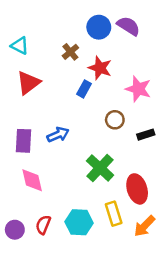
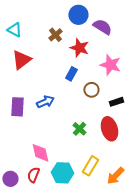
purple semicircle: (128, 26) -> (102, 27), moved
blue rectangle: (84, 89) -> (71, 74), moved
green cross: (100, 168) -> (79, 129), size x0.6
pink diamond: (32, 180) -> (40, 153), moved
red ellipse: (137, 189) -> (109, 129), moved
yellow rectangle: (114, 214) -> (90, 166), turned 48

